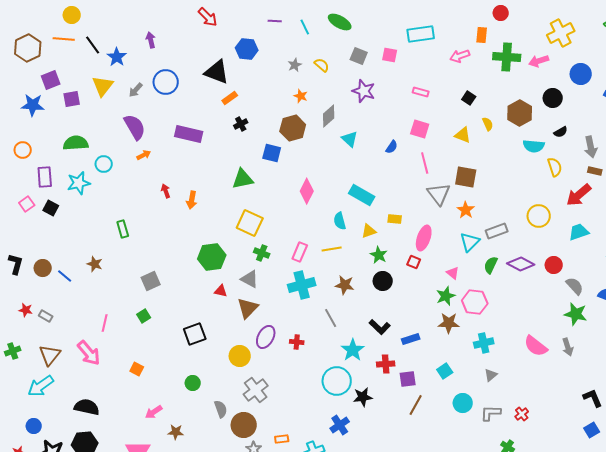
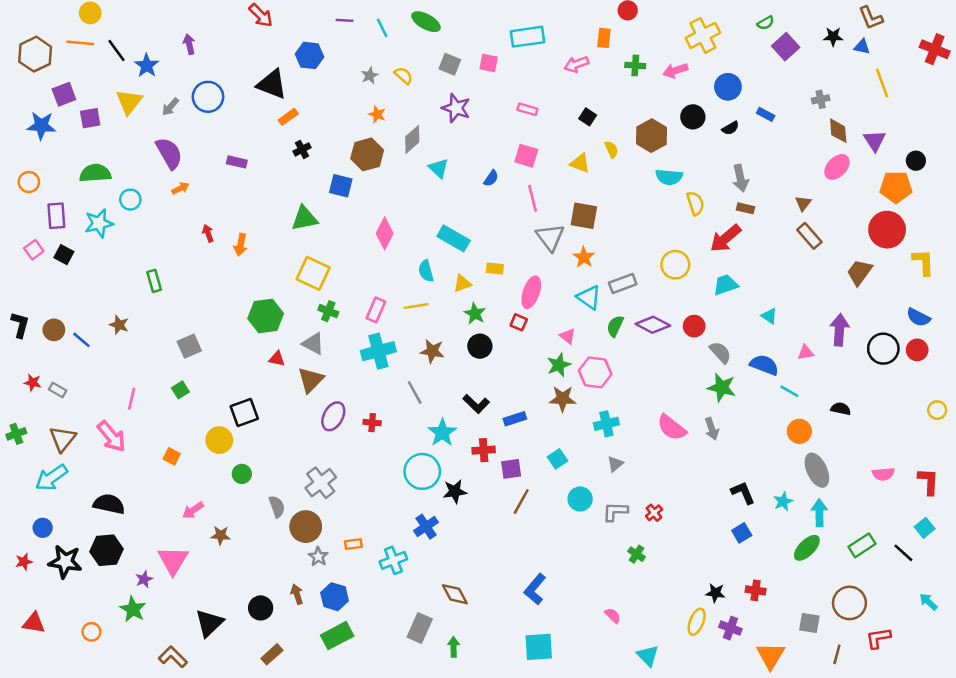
green cross: (507, 57) -> (635, 65), size x0.6
black semicircle: (561, 132) -> (730, 128), moved
purple rectangle: (189, 134) -> (237, 162), size x0.6
cyan triangle: (470, 242) -> (589, 297), turned -40
yellow circle: (240, 356) -> (219, 440), moved

